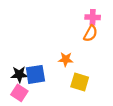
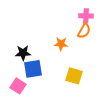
orange star: (66, 59) -> (61, 44), moved
black star: (19, 74) -> (23, 53), moved

